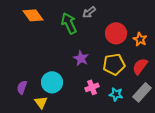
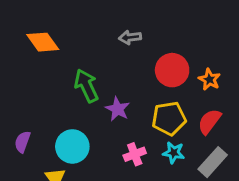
gray arrow: (89, 12) -> (130, 37), turned 32
green arrow: (69, 23) -> (86, 86), moved
purple semicircle: (22, 87) -> (22, 142), moved
cyan star: (116, 94) -> (174, 153), moved

